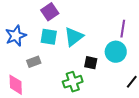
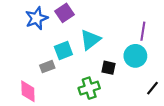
blue star: (16, 36) -> (37, 18), moved
cyan square: (49, 37) -> (63, 50), moved, turned -30

